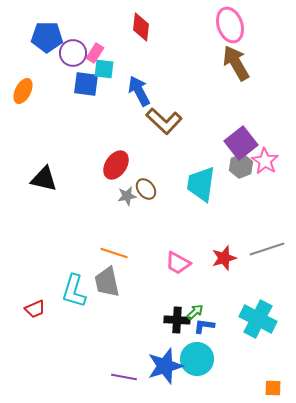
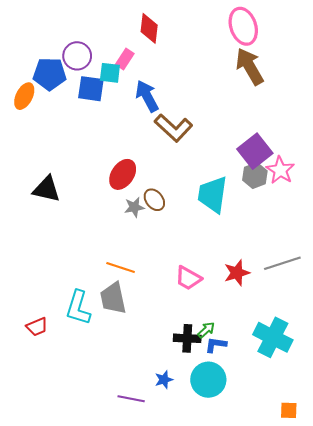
blue pentagon: (47, 37) -> (50, 74), moved
pink rectangle: (95, 53) -> (125, 59), moved
blue star: (165, 366) -> (164, 380), moved, size x0.5

